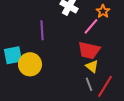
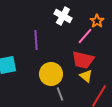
yellow circle: (30, 64) -> (51, 74), moved
gray line: (89, 84) -> (60, 94), moved

